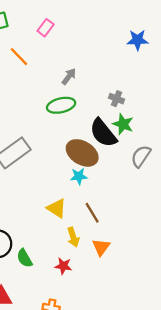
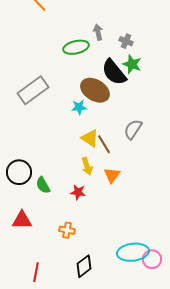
gray arrow: (69, 76) -> (98, 32), moved, turned -49
gray semicircle: (141, 156) -> (133, 129), moved
cyan star: (79, 176) -> (79, 107), moved
yellow triangle: (57, 208) -> (90, 138), moved

